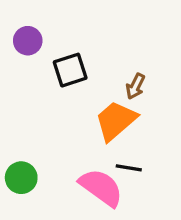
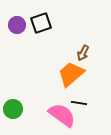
black square: (70, 70) -> (41, 23), moved

